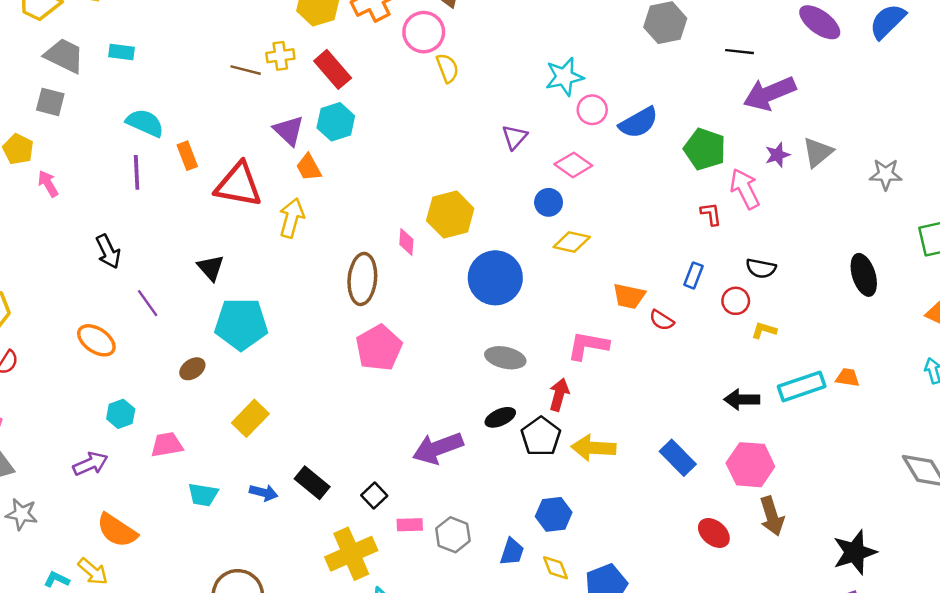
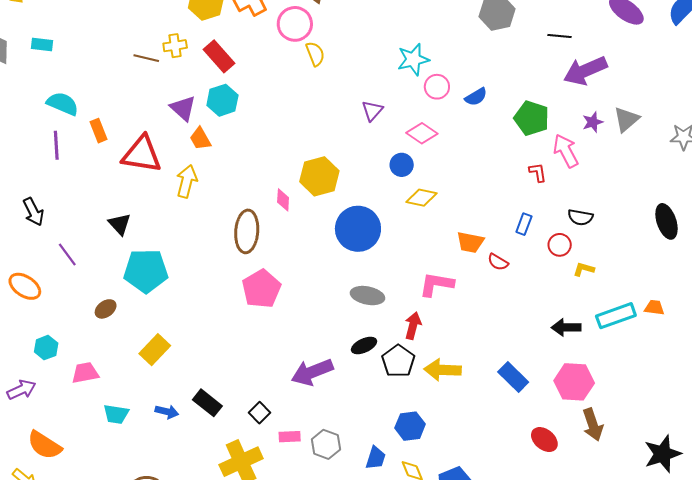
blue semicircle: (639, 123) -> (476, 97), size x0.7

